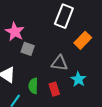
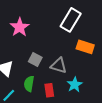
orange rectangle: (83, 40) -> (85, 47), turned 54
gray square: (28, 49) -> (35, 59), moved

